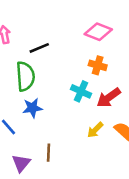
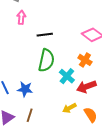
green semicircle: (25, 76) -> (46, 60), moved
blue star: (32, 108) -> (25, 89), moved

